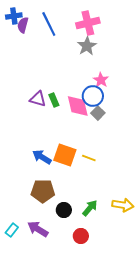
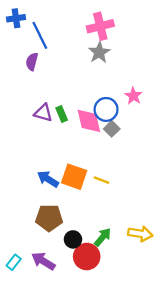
blue line: (49, 24) -> (40, 35), moved
purple semicircle: (23, 25) -> (32, 62), moved
pink star: (101, 80) -> (133, 96), moved
red circle: (81, 236) -> (87, 257), moved, size x1.5

